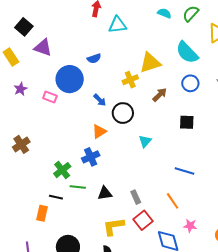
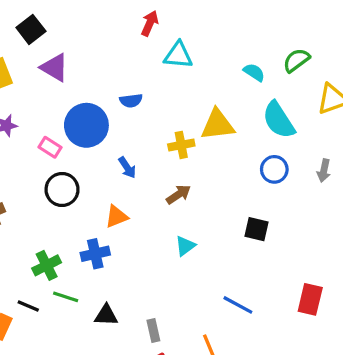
cyan semicircle: (164, 13) -> (254, 72), moved
brown arrow: (160, 95) -> (179, 194), moved
black circle: (123, 113) -> (62, 190), moved

